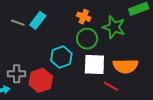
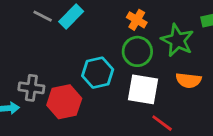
orange semicircle: (125, 66) -> (188, 80), moved, size x0.7

